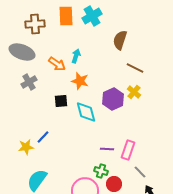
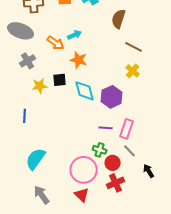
cyan arrow: (76, 56) -> (75, 35), turned 48
purple hexagon: (113, 99) -> (112, 97), moved
blue line: (43, 137) -> (25, 116), moved, turned -40
yellow star: (26, 147) -> (40, 86), moved
gray line: (140, 172) -> (130, 151), moved

